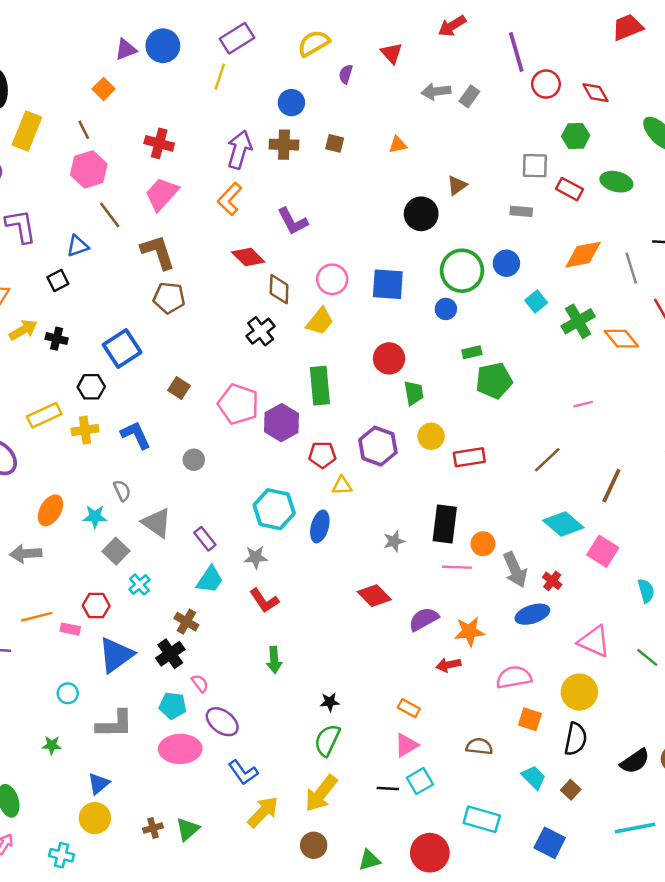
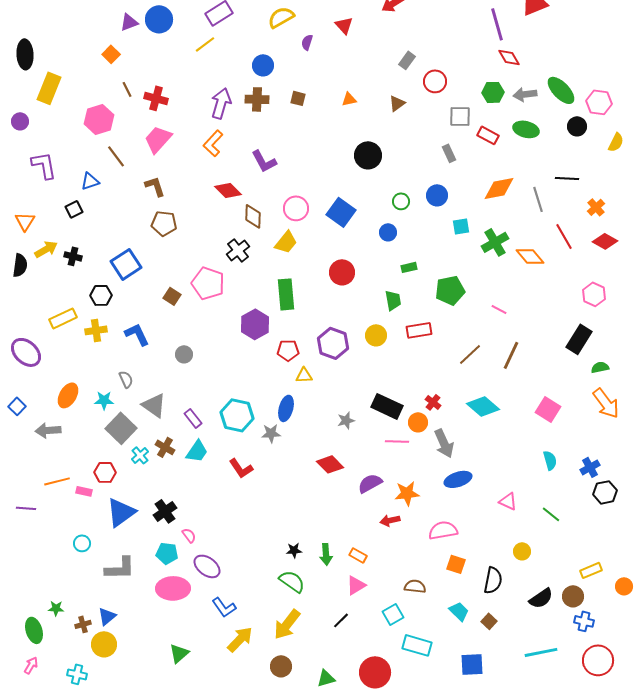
purple line: (516, 52) -> (497, 24), moved
yellow line: (220, 77) -> (205, 44), turned 35
red circle: (546, 84) -> (435, 81), moved
gray arrow: (436, 91) -> (525, 94), moved
brown line: (84, 130) -> (127, 89), moved
brown triangle: (457, 185) -> (397, 103), moved
gray rectangle: (521, 211) -> (449, 153), turned 60
brown L-shape: (158, 252) -> (155, 186), size x0.7
green circle: (462, 271) -> (401, 201), size x0.5
blue square: (388, 284) -> (341, 212), turned 32
cyan square: (536, 302) -> (461, 226), turned 30
green pentagon: (494, 381) -> (450, 290), moved
green trapezoid: (414, 393) -> (393, 300), moved
pink pentagon: (238, 404) -> (208, 283), moved
pink line: (583, 404) -> (499, 309), turned 42
red rectangle: (469, 457) -> (419, 330), moved
brown line: (611, 486) -> (511, 355), moved
cyan hexagon: (274, 509) -> (237, 415), moved
black rectangle: (445, 524) -> (387, 406), turned -72
gray square: (116, 551) -> (121, 428), size x1.4
pink square: (603, 551) -> (548, 409), moved
gray star: (256, 557) -> (271, 433), moved
red cross: (552, 581) -> (433, 402), moved
brown cross: (186, 622) -> (165, 447), moved
pink triangle: (594, 641) -> (508, 501), size x0.7
green arrow: (274, 660) -> (326, 554), moved
yellow circle: (579, 692) -> (522, 551), moved, size x0.6
green semicircle: (327, 740) -> (292, 581), turned 100
green star: (52, 745) -> (56, 608), moved
cyan square: (420, 781) -> (393, 614), moved
black line: (388, 788) -> (341, 620), turned -48
brown cross: (153, 828) -> (83, 624), moved
blue square: (550, 843) -> (472, 664), turned -30

